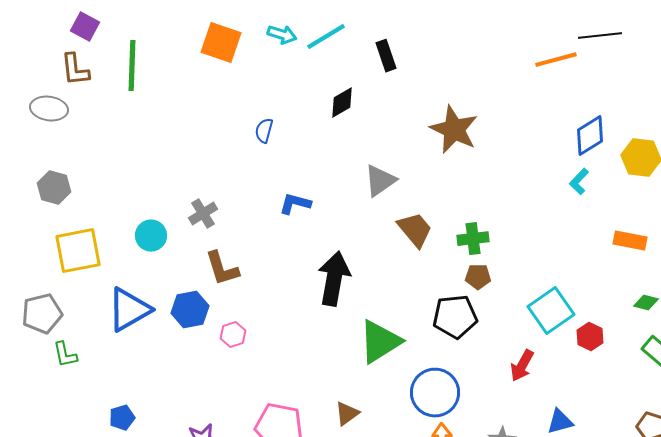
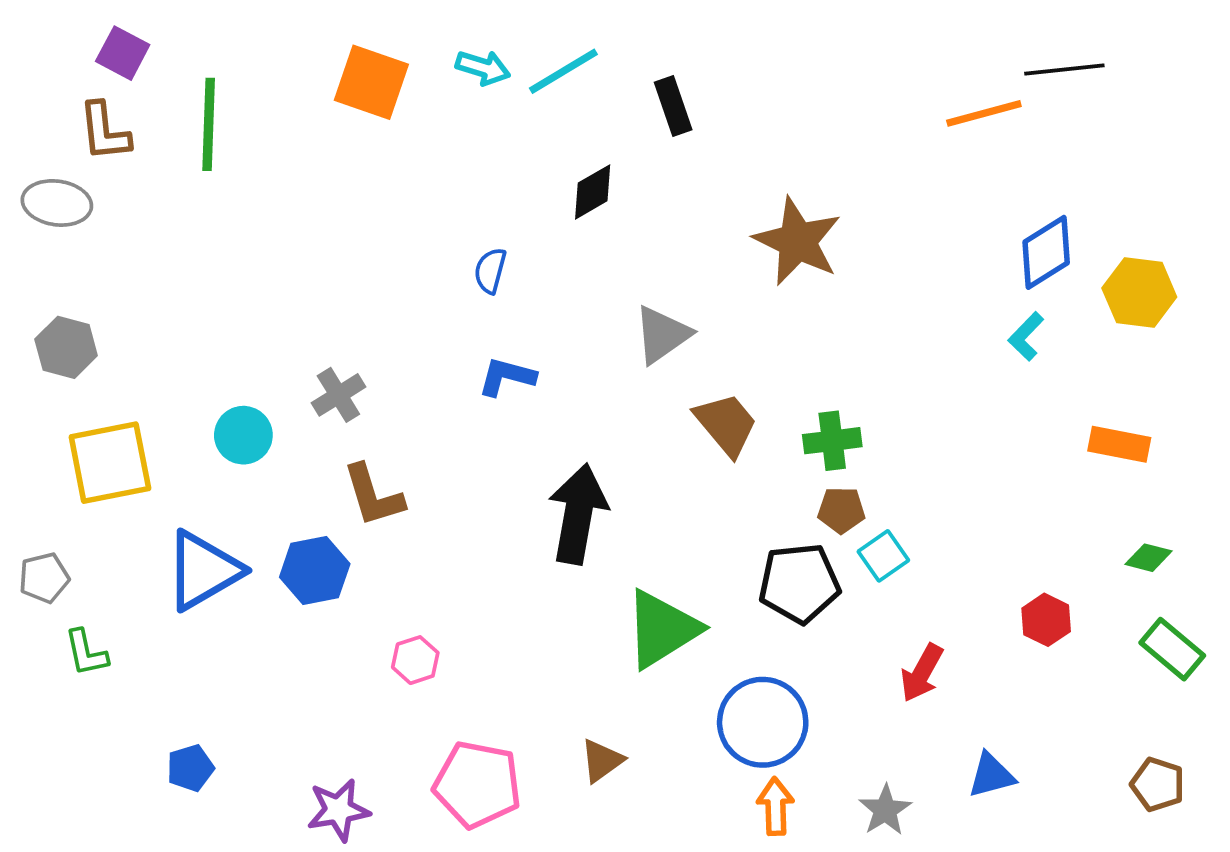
blue semicircle: (264, 131) -> (490, 271), moved
cyan square: (551, 311) -> (883, 556), moved, size x0.6
gray pentagon: (42, 314) -> (44, 578), size x0.7
pink hexagon: (233, 335) -> (415, 660), moved

